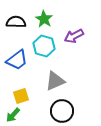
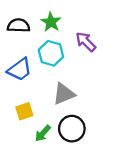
purple arrow: (74, 36) -> (86, 42), turned 72
green arrow: (13, 115) -> (43, 133), moved

